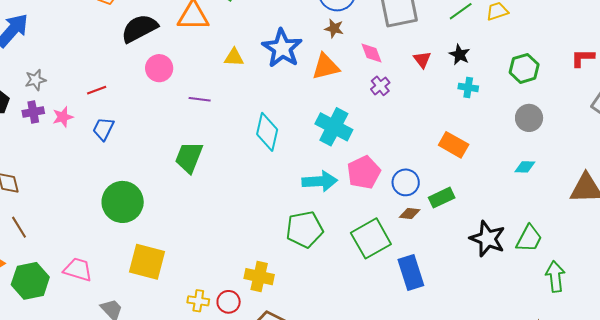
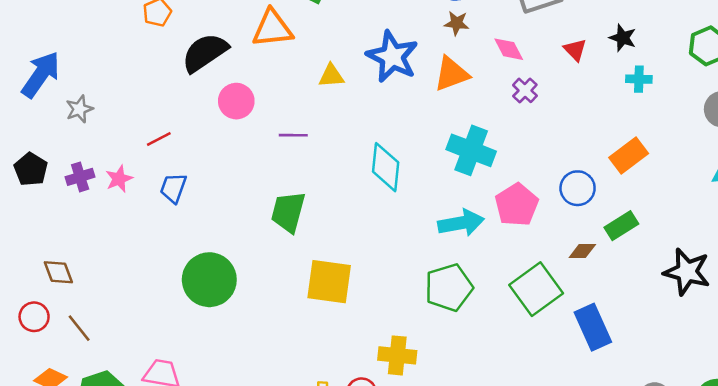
gray star: (36, 80) -> (79, 109), moved
orange rectangle: (454, 145) -> (629, 155), turned -60
blue circle: (406, 182) -> (578, 188), moved
yellow square: (147, 262) -> (329, 282), moved

